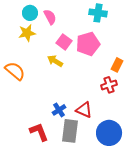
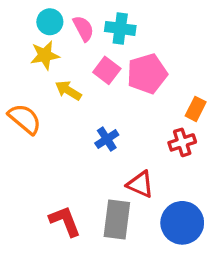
cyan cross: (98, 13) -> (120, 28), moved
yellow arrow: (55, 61) -> (68, 90), moved
blue cross: (59, 110) -> (107, 139), moved

